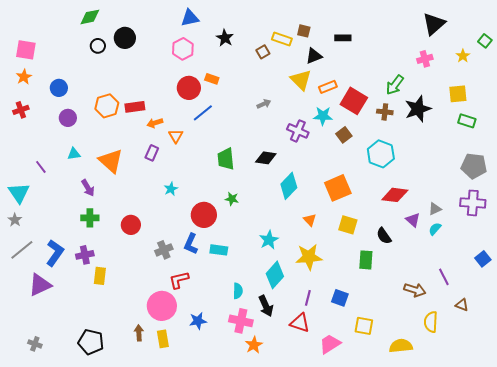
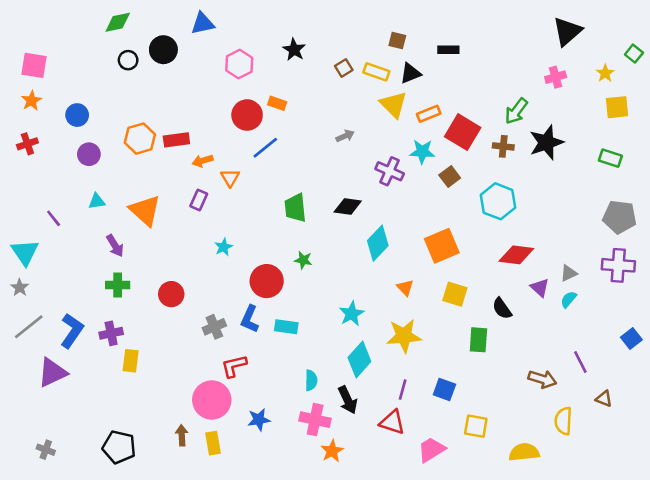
blue triangle: (190, 18) -> (203, 24), moved
yellow rectangle: (282, 39) -> (376, 72), moved
yellow square: (458, 94) -> (617, 107), moved

